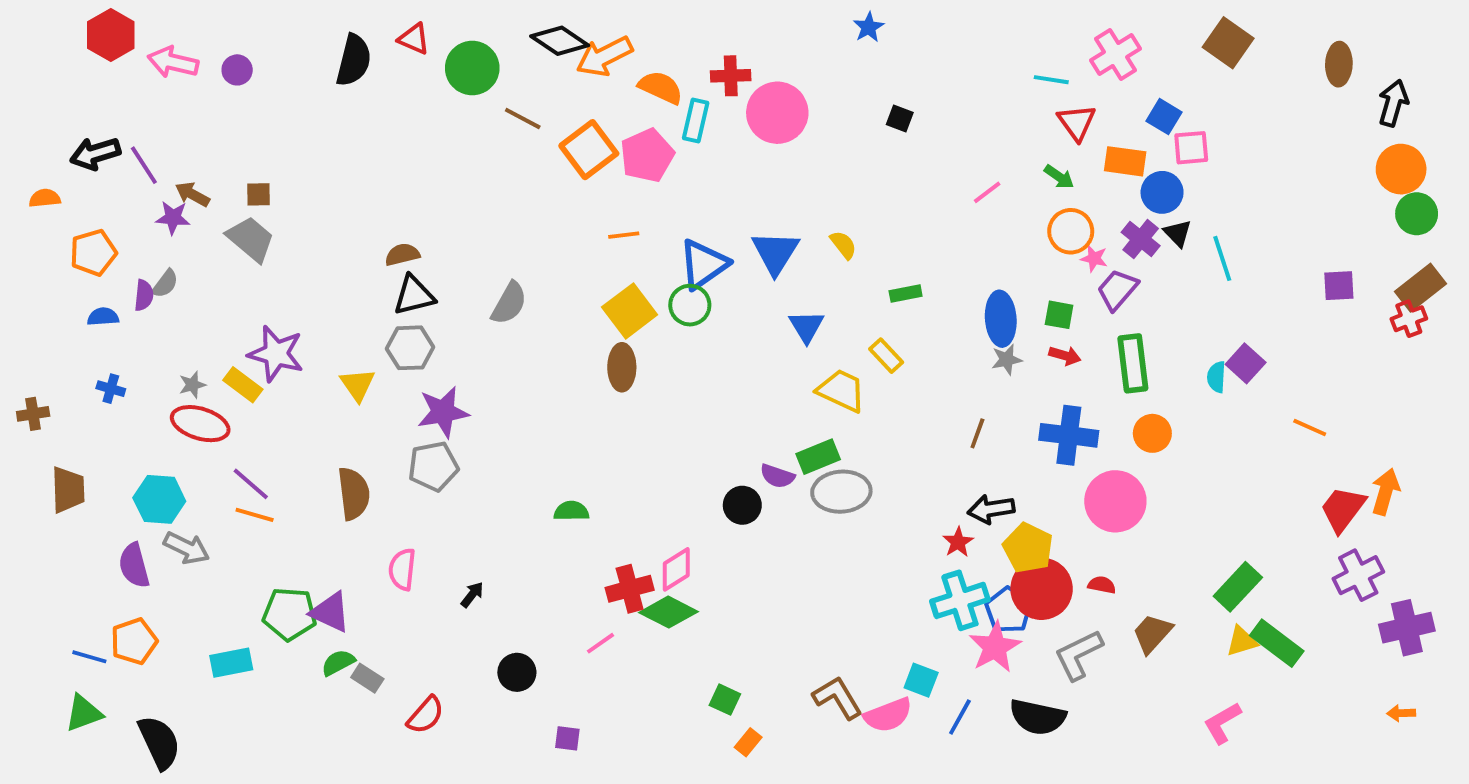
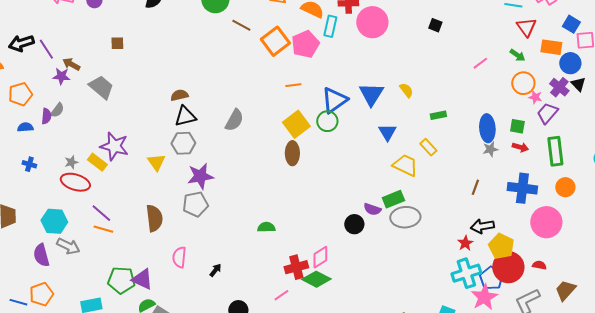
brown square: (258, 194) -> (117, 43), moved

